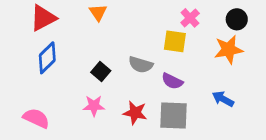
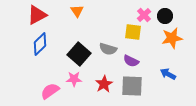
black circle: (237, 19) -> (165, 16), moved
black square: (101, 72) -> (79, 54), size x1.6
red star: (135, 113) -> (104, 84), turned 30
pink semicircle: (36, 118) -> (50, 91), moved, turned -60

